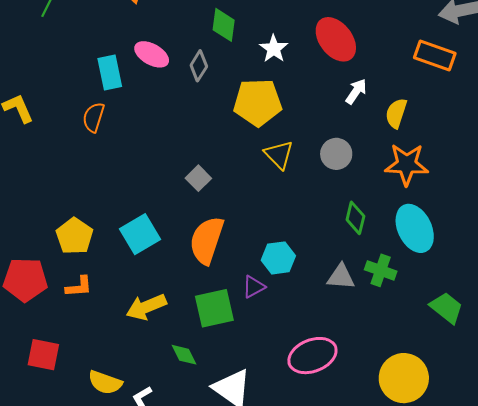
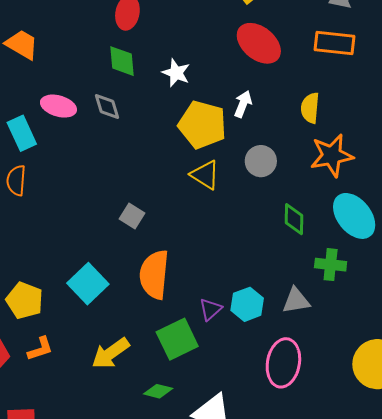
red ellipse: (336, 39) -> (259, 43), moved
gray diamond: (199, 66) -> (107, 106), turned -36
white arrow: (356, 91) -> (243, 104), moved
yellow pentagon: (258, 102) -> (202, 125), moved, turned 30
cyan hexagon: (278, 258) -> (247, 304), moved
gray triangle: (341, 277) -> (296, 301), moved
green diamond: (184, 355) -> (158, 391), turned -36
pink ellipse: (312, 356) -> (283, 363), turned -45

